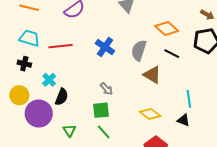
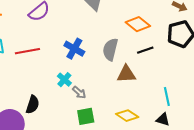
black line: (172, 54) -> (145, 50), turned -42
brown triangle: (152, 75) -> (126, 74), turned -30
cyan cross: (49, 80) -> (64, 80), moved
green square: (101, 110) -> (86, 116), moved

